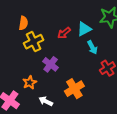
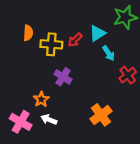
yellow cross: (34, 42) -> (51, 44), moved, turned 36
orange cross: (74, 89) -> (101, 115), moved
white arrow: (46, 101) -> (49, 119), moved

